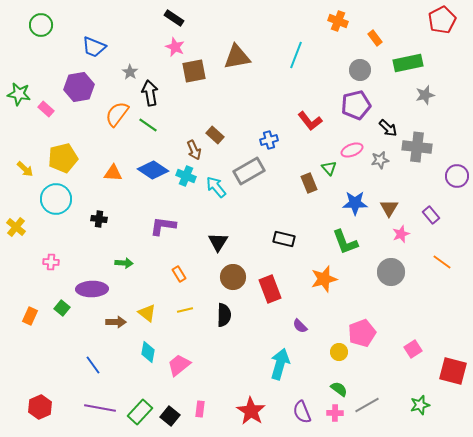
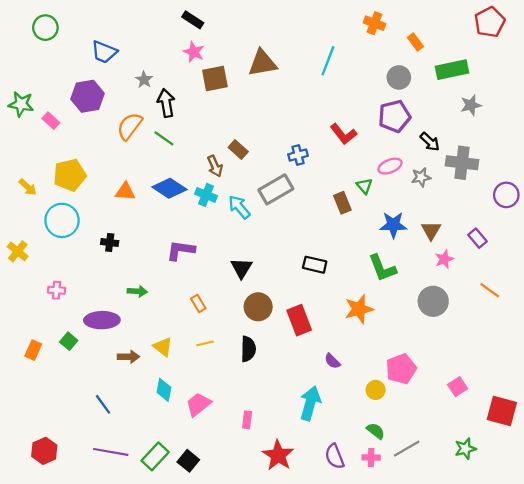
pink rectangle: (200, 409) -> (247, 420), moved

